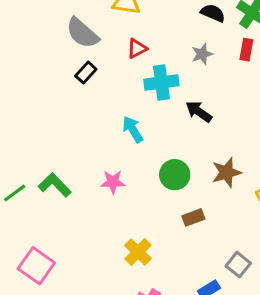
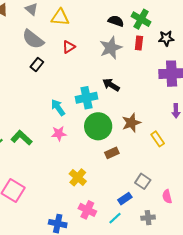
gray star: (202, 54) -> (111, 48), size x1.6
cyan cross: (161, 82) -> (86, 98), moved
cyan arrow: (133, 129) -> (58, 107), moved
green circle: (175, 175) -> (98, 126), size x1.4

